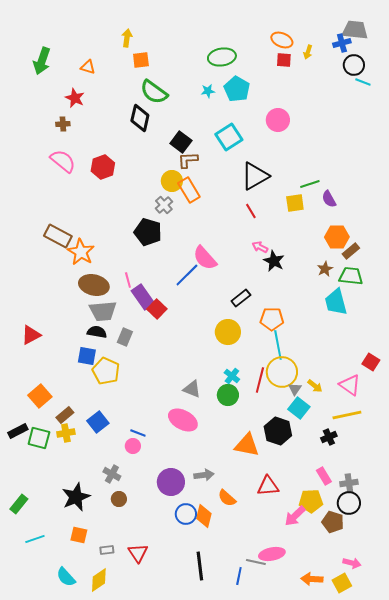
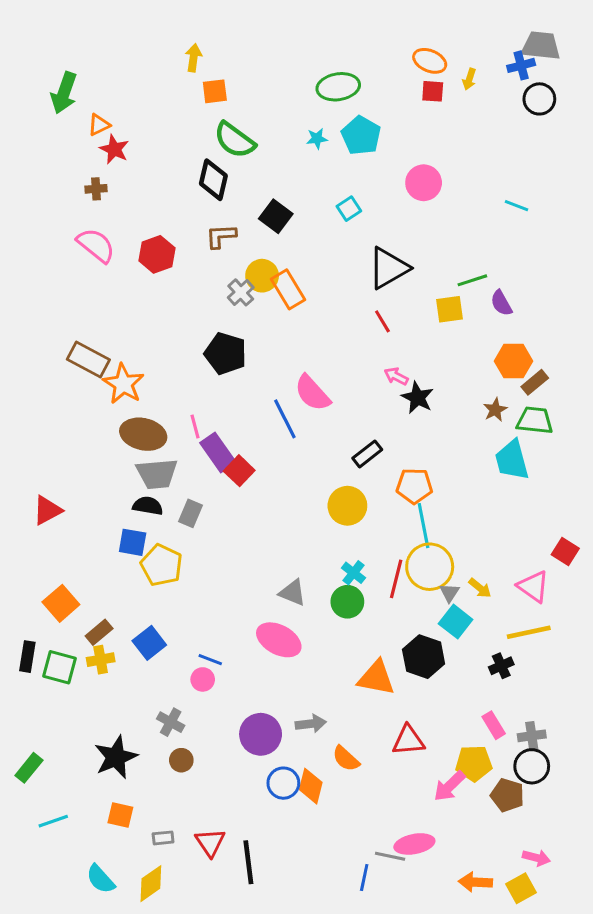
orange triangle: (88, 67) -> (99, 125), moved, turned -42
cyan line: (363, 82) -> (517, 206), moved
cyan square: (229, 137) -> (349, 209), size x0.6
brown L-shape: (188, 160) -> (221, 236), moved
gray cross: (164, 205) -> (241, 292), moved
blue line: (187, 275) -> (285, 419), turned -72
black rectangle: (18, 431) -> (27, 657), turned -54
black line: (200, 566) -> (248, 862), moved

